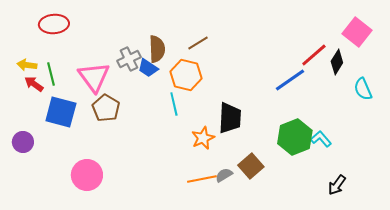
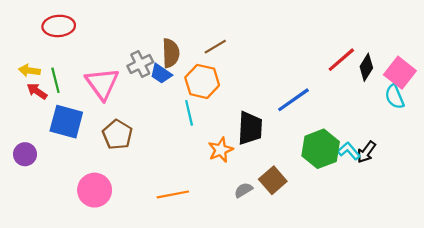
pink square: (357, 32) -> (400, 73), moved
blue line: (290, 80) -> (293, 100), moved
brown pentagon: (106, 108) -> (117, 135), moved
orange line: (202, 179) -> (173, 194), moved
black arrow: (337, 185) -> (366, 152), moved

